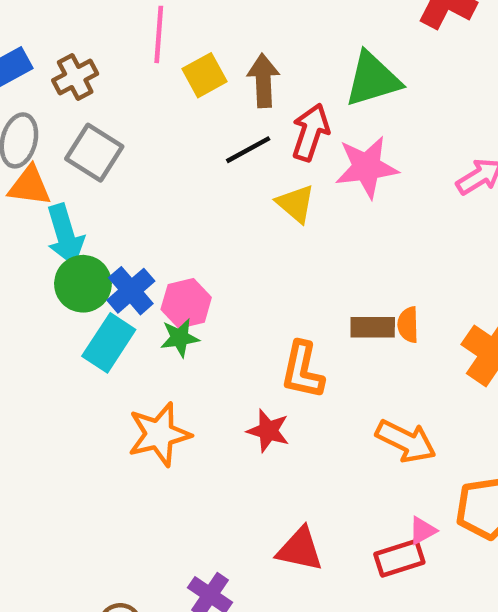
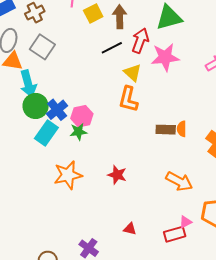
orange L-shape: (302, 370) -> (128, 99), moved
red triangle: (300, 549) -> (130, 229), size x0.6

